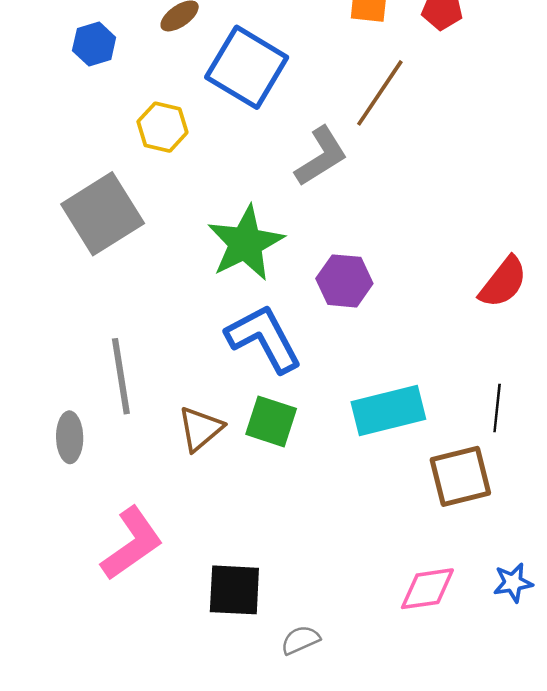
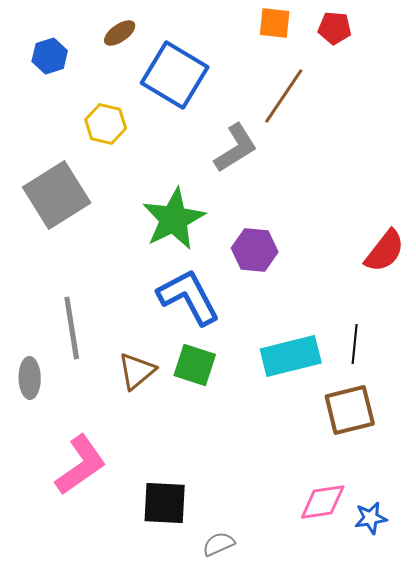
black line: (497, 408) -> (355, 344), moved
blue star: (513, 583) -> (371, 518), moved

